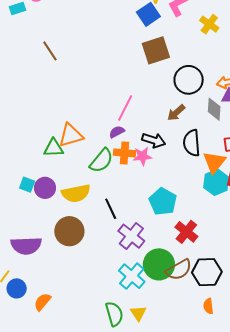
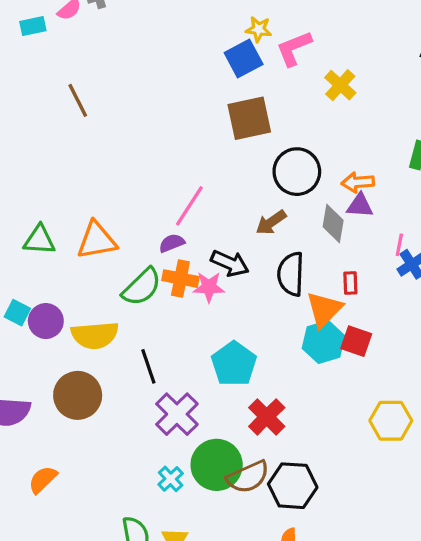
green triangle: (54, 148) -> (39, 240), moved
cyan cross: (132, 276) -> (171, 479), size x0.6
orange semicircle: (42, 302) -> (43, 480), moved

